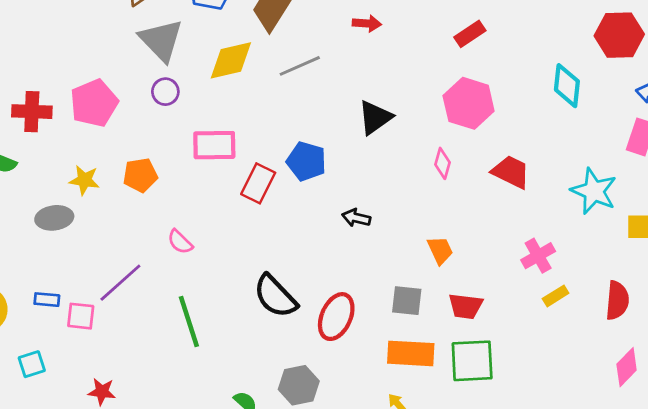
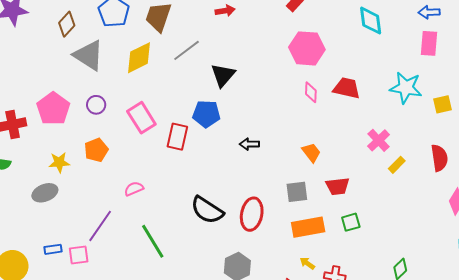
purple circle: (165, 92) -> (96, 105), moved
black triangle: (375, 117) -> (223, 75), moved
pink rectangle: (214, 145) -> (141, 118), turned 72
pink diamond: (442, 163) -> (311, 92), moved
pink semicircle: (180, 242) -> (134, 189), turned 126
green square: (472, 361) -> (351, 222), size x0.6

